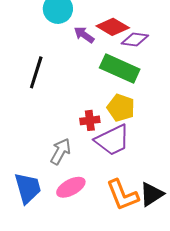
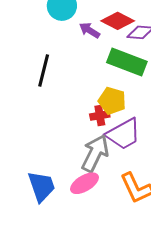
yellow pentagon: (121, 108) -> (112, 101), moved
gray arrow: (60, 151) -> (95, 153), moved, size x1.4

